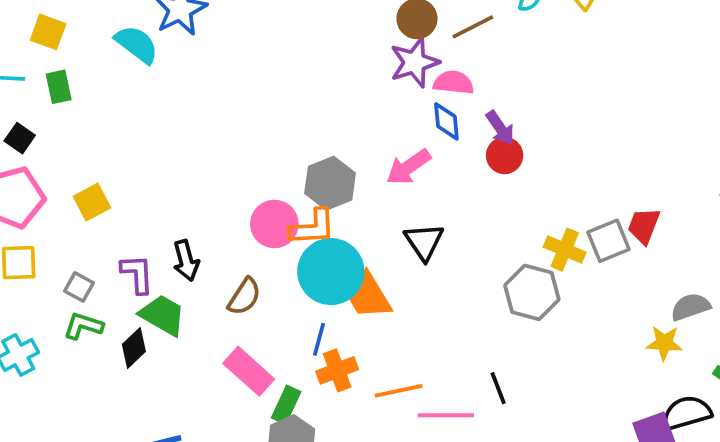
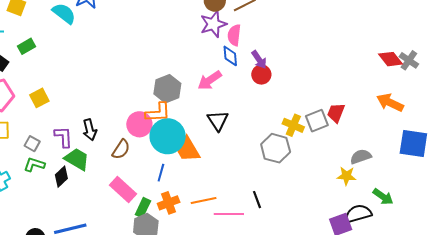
pink semicircle: (453, 83) -> (234, 35), turned -90
green rectangle: (59, 87) -> (27, 46), moved, turned 72
pink circle: (274, 224) -> (139, 124), moved
orange cross: (337, 370) -> (169, 203), moved

